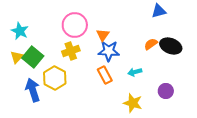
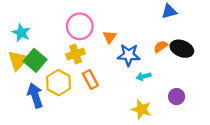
blue star: (109, 51) -> (129, 55), moved
yellow triangle: (17, 57) -> (18, 60), size x1.5
orange rectangle: (105, 75) -> (90, 80), moved

